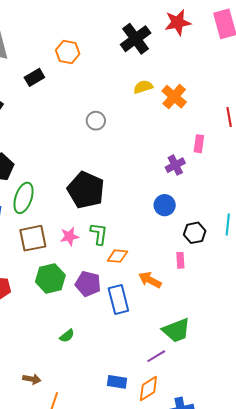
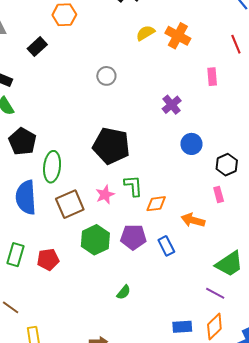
purple cross: (175, 165) -> (172, 105), moved
blue rectangle: (118, 299) -> (166, 246), size x0.7
purple line: (156, 356) -> (215, 293), turned 72

